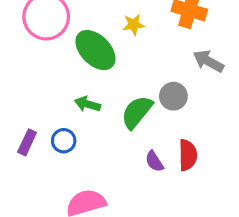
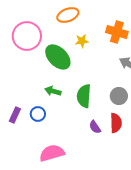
gray circle: (173, 96) -> (119, 96), moved
green semicircle: (137, 112) -> (84, 96), turned -35

